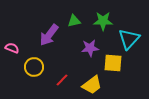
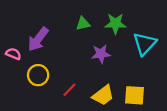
purple arrow: (49, 35) -> (38, 39), moved
yellow square: (113, 63) -> (135, 95), moved

